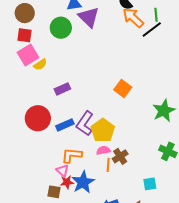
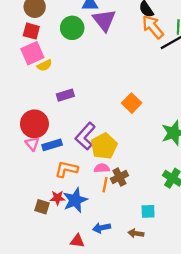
blue rectangle: (65, 125) -> (52, 145), moved
pink triangle: (62, 171) -> (32, 144), moved

